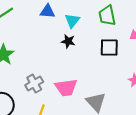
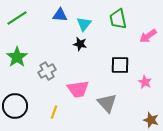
black square: (109, 47) -> (120, 65), moved
gray cross: (34, 83) -> (47, 71), moved

